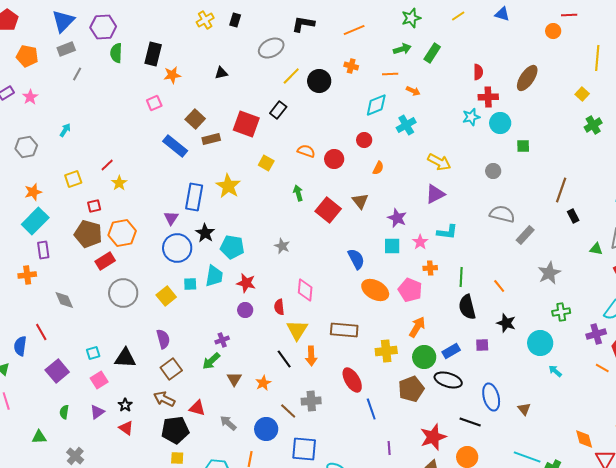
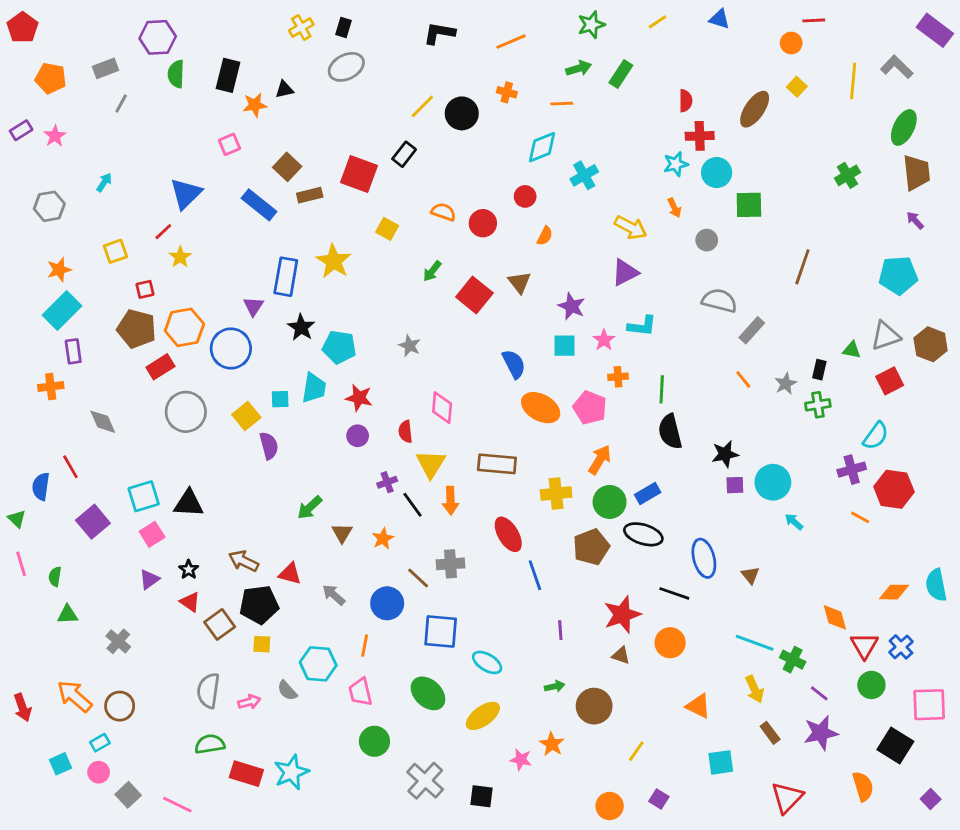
blue triangle: (63, 21) -> (186, 194), moved
gray ellipse: (271, 48) -> (346, 67), moved
black triangle: (221, 73) -> (284, 89), moved
orange arrow: (413, 91) -> (674, 208), moved, turned 40
yellow square: (582, 94) -> (797, 87), moved
green square: (523, 146) -> (749, 205), size x1.5
green arrow: (298, 193) -> (432, 271), turned -126
black rectangle: (573, 216) -> (819, 370), moved, turned 40
blue circle: (177, 248) -> (231, 348), moved
gray star: (549, 273) -> (786, 384), size x0.7
orange line: (499, 286) -> (743, 379), moved
green cross: (561, 312) -> (818, 405), moved
black star: (506, 323) -> (725, 454), turned -30
purple semicircle: (163, 339) -> (269, 446), moved
purple cross: (222, 340) -> (387, 482), moved
purple square: (482, 345) -> (735, 485), moved
cyan square: (93, 353) -> (144, 496), size x1.6
brown square: (171, 369) -> (220, 624), moved
green semicircle: (64, 412) -> (55, 577), moved

